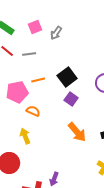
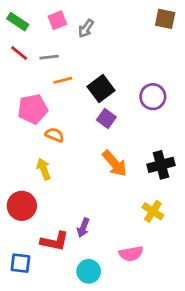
orange line: (38, 80) -> (63, 80), moved

